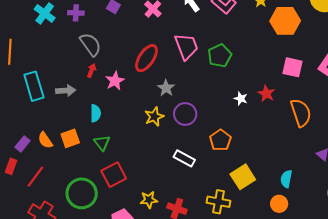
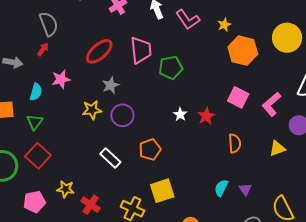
pink star: (115, 81) -> (61, 79), moved
orange semicircle: (301, 113) -> (235, 143), size x0.7
red square: (114, 175) -> (38, 156), turned -35
cyan semicircle: (286, 179) -> (221, 188), moved

